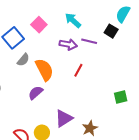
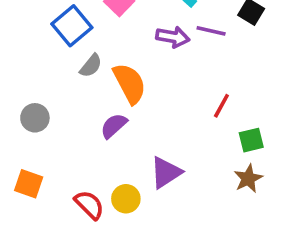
red line: (78, 70) -> (221, 106), moved
green square: (121, 97) -> (251, 140), moved
brown star: (90, 128) -> (248, 179), moved

